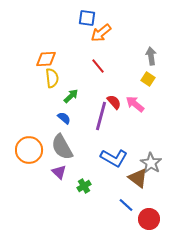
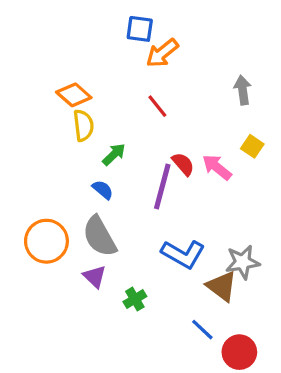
orange diamond: (46, 59) -> (74, 95), turned 45
yellow square: (148, 79) -> (252, 146), moved
gray star: (151, 163) -> (243, 262), turned 30

